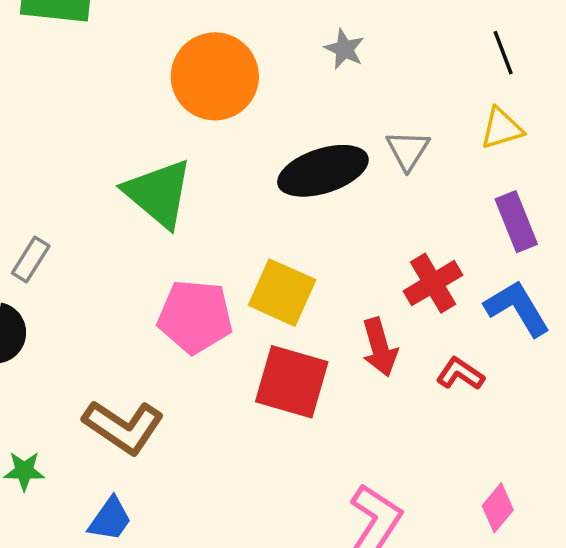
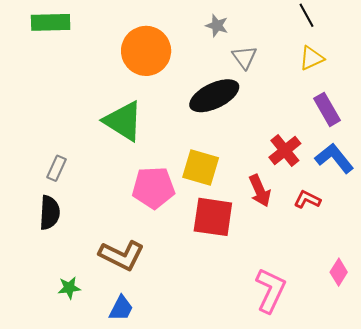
gray triangle: (408, 150) -> (244, 57), moved

